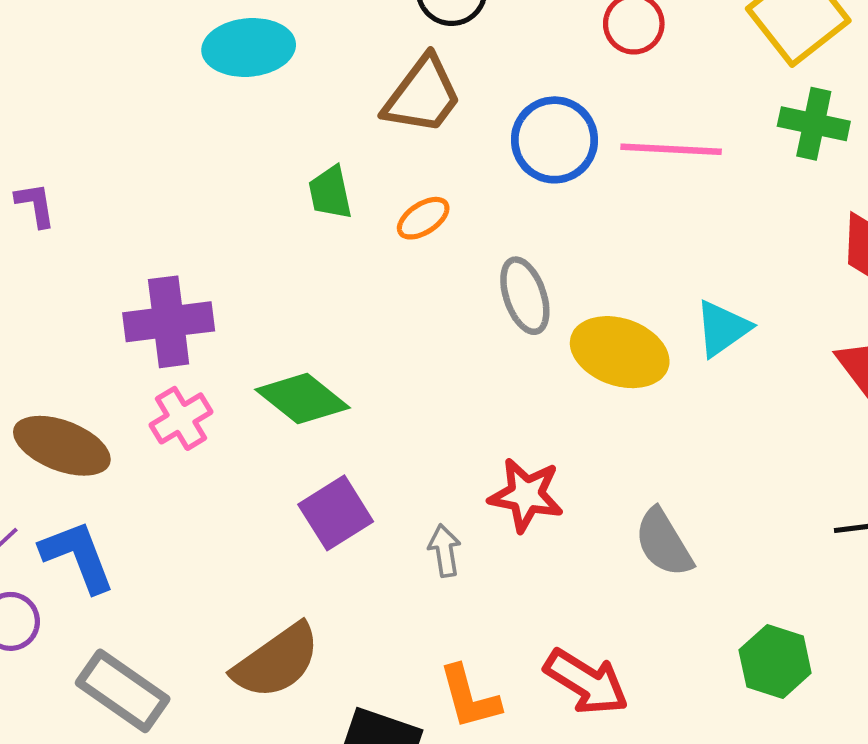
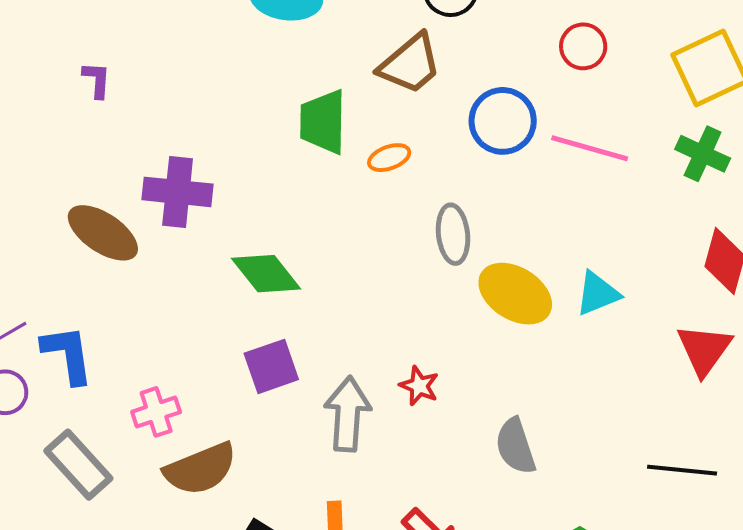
green trapezoid: (330, 193) -> (323, 122), size x1.5
pink cross: (181, 418) -> (156, 412), moved
brown ellipse: (62, 446) -> (103, 233), moved
red star: (526, 495) -> (419, 386), size x0.7
gray arrow: (445, 551) -> (348, 414), size x1.8

